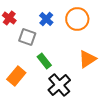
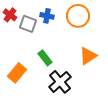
blue cross: (46, 19) -> (47, 16), turned -32
gray square: (27, 37) -> (28, 24), moved

